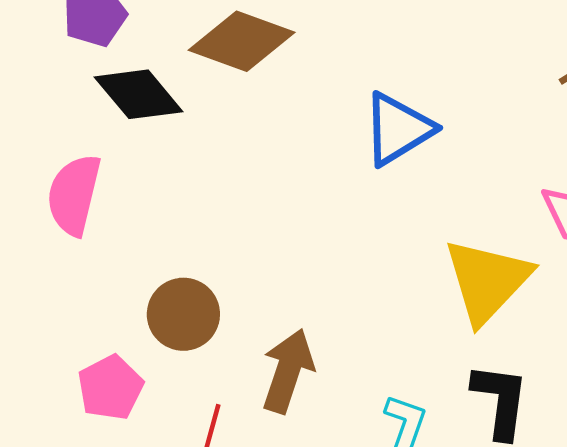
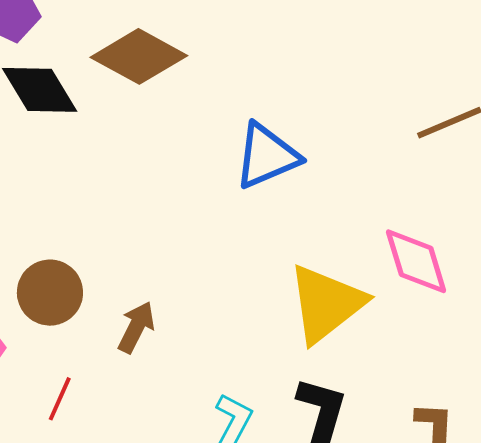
brown arrow: (288, 371) -> (136, 327), moved, size x0.7

